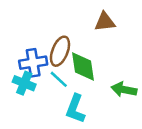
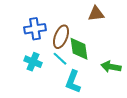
blue cross: (33, 63) -> (35, 29), moved

